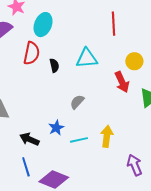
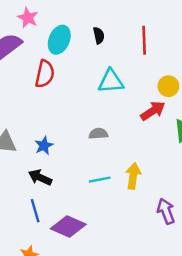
black semicircle: (54, 65) -> (99, 35), moved
red arrow: (122, 82) -> (153, 111), turned -100
gray semicircle: (77, 102) -> (98, 134), turned 42
blue star: (56, 128) -> (44, 146), moved

